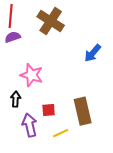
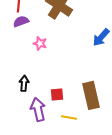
pink star: (32, 75) -> (40, 43), moved, size x0.6
yellow line: (61, 133) -> (69, 117), turned 35

